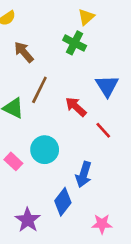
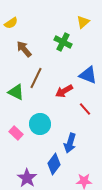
yellow triangle: (86, 17) -> (83, 22), moved
blue triangle: (107, 86) -> (88, 75), turned -36
red arrow: (76, 107) -> (64, 91), turned -72

